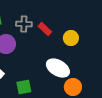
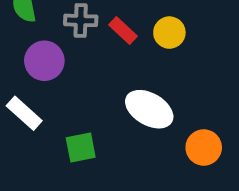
yellow circle: (71, 38) -> (169, 33), moved
orange circle: (73, 87) -> (204, 147), moved

